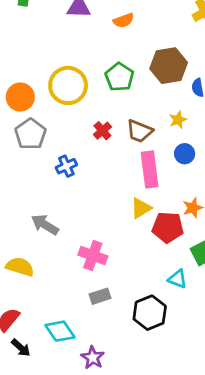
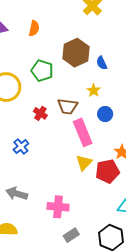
orange semicircle: (124, 20) -> (34, 28), turned -42

